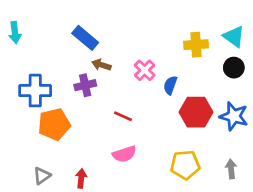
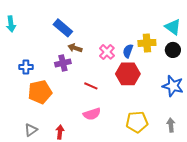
yellow cross: (196, 45) -> (147, 43), moved
blue semicircle: (170, 85) -> (128, 51), moved
blue cross: (35, 91) -> (26, 67), size x0.6
red hexagon: (196, 112) -> (128, 74), moved

